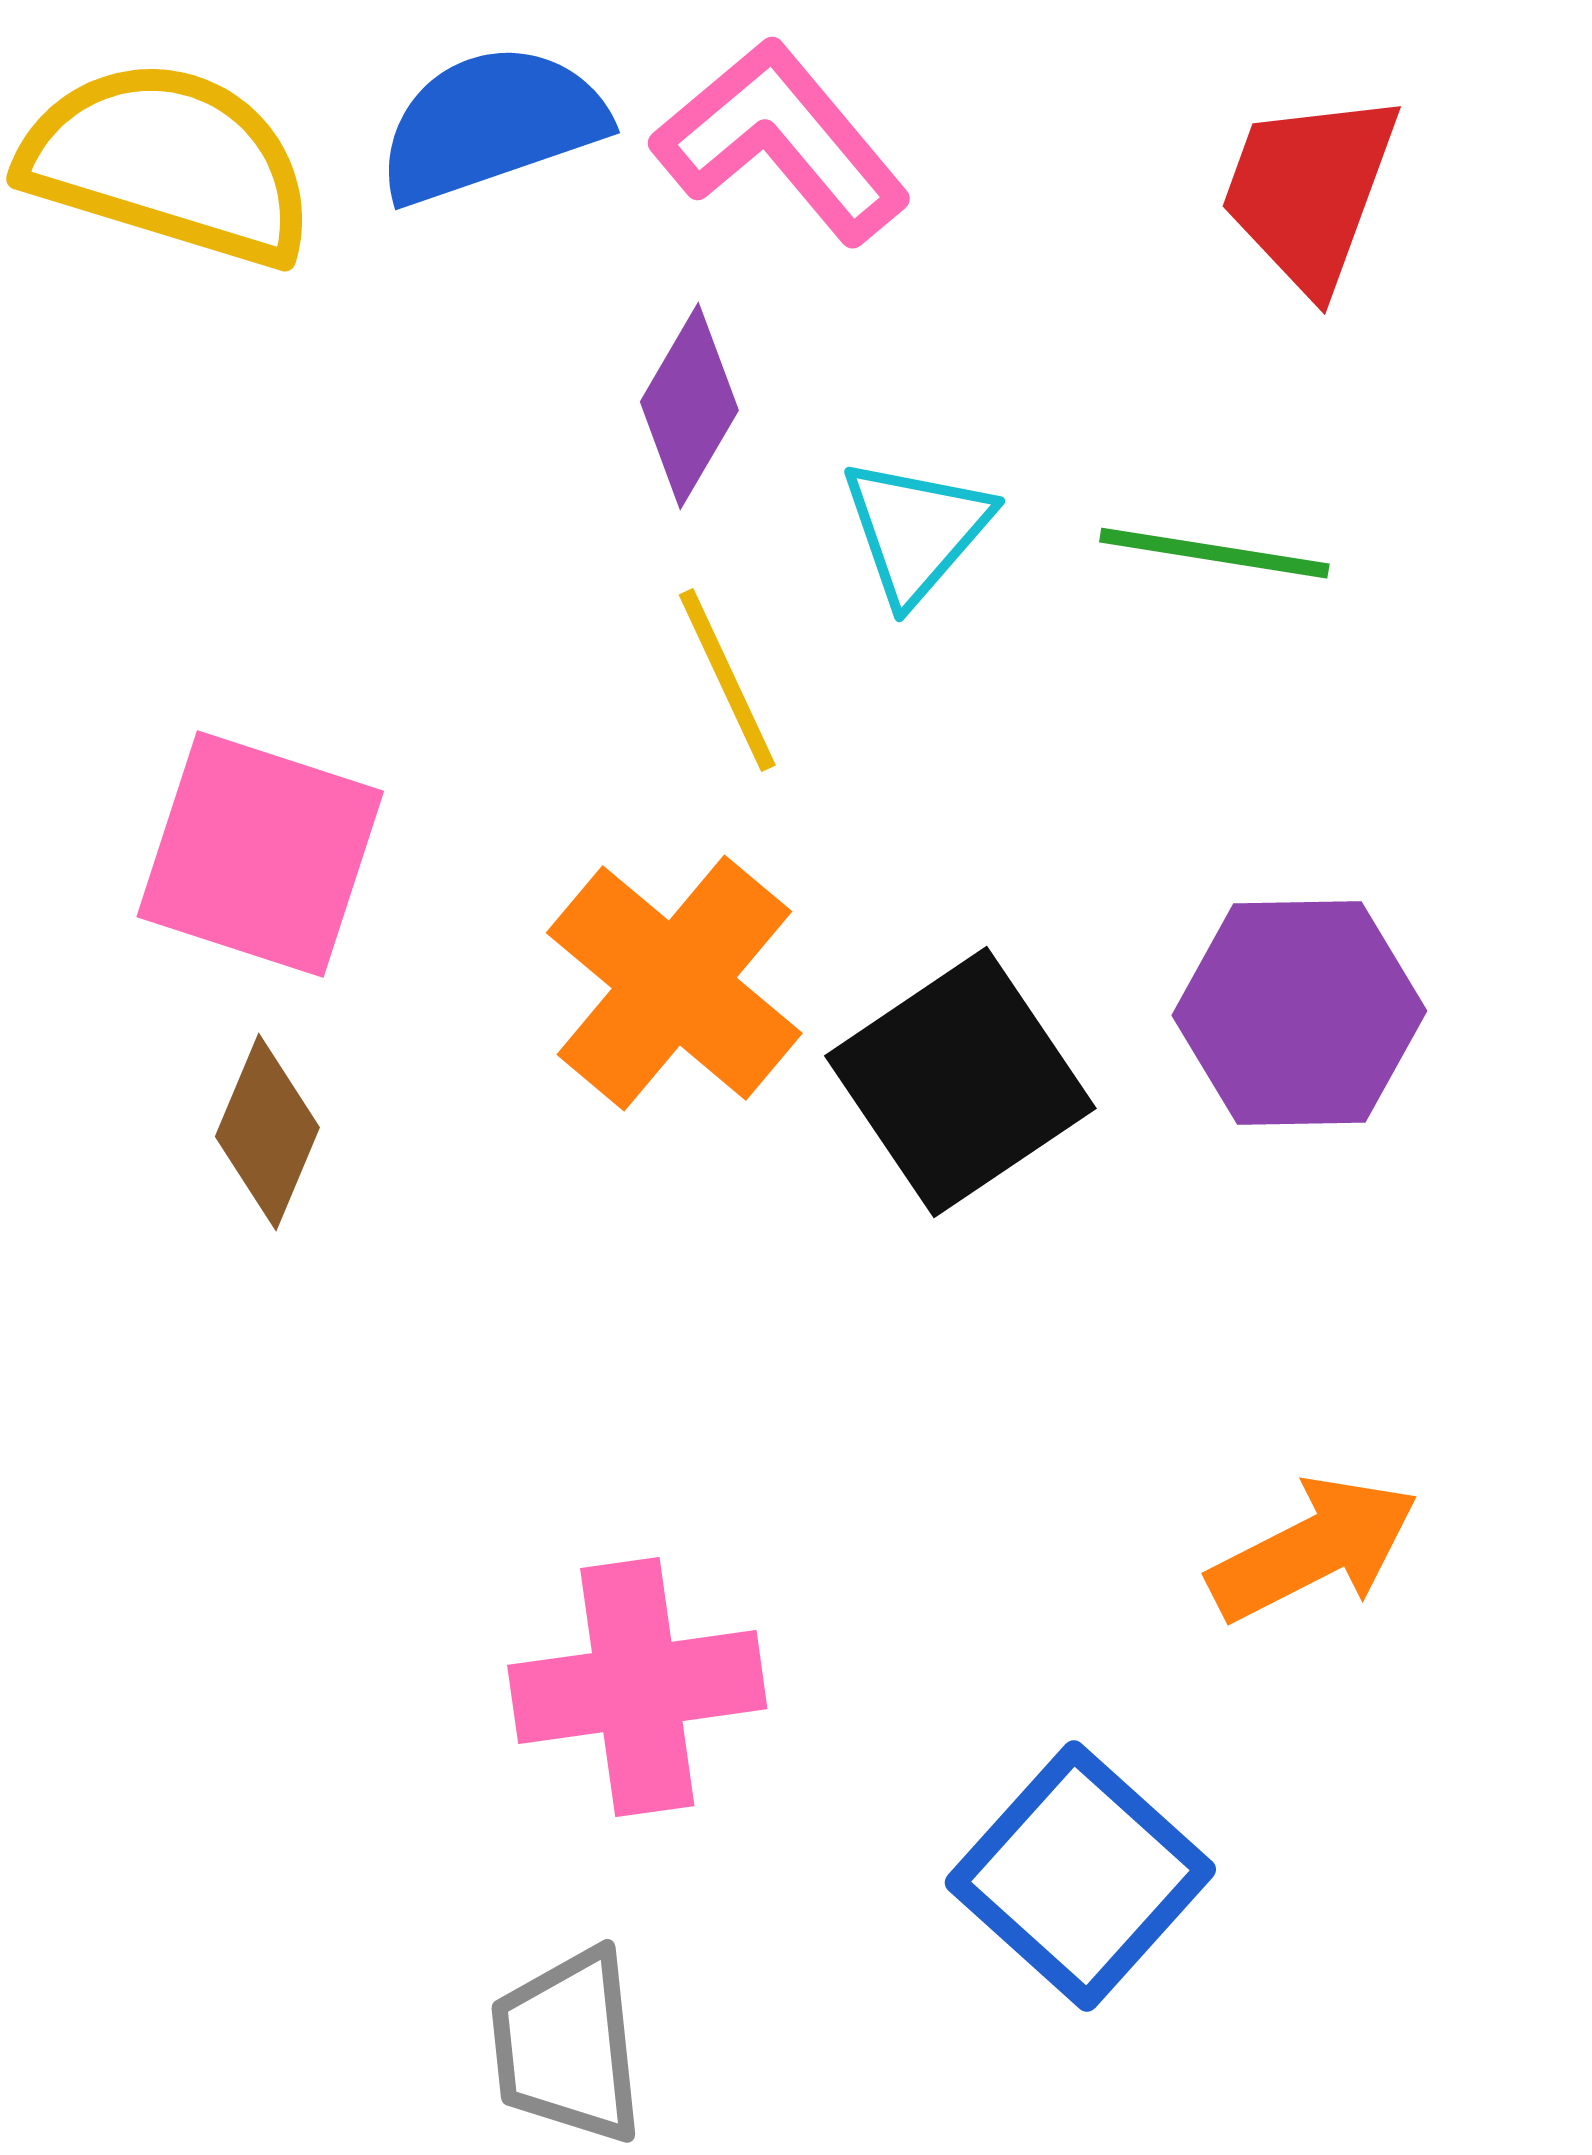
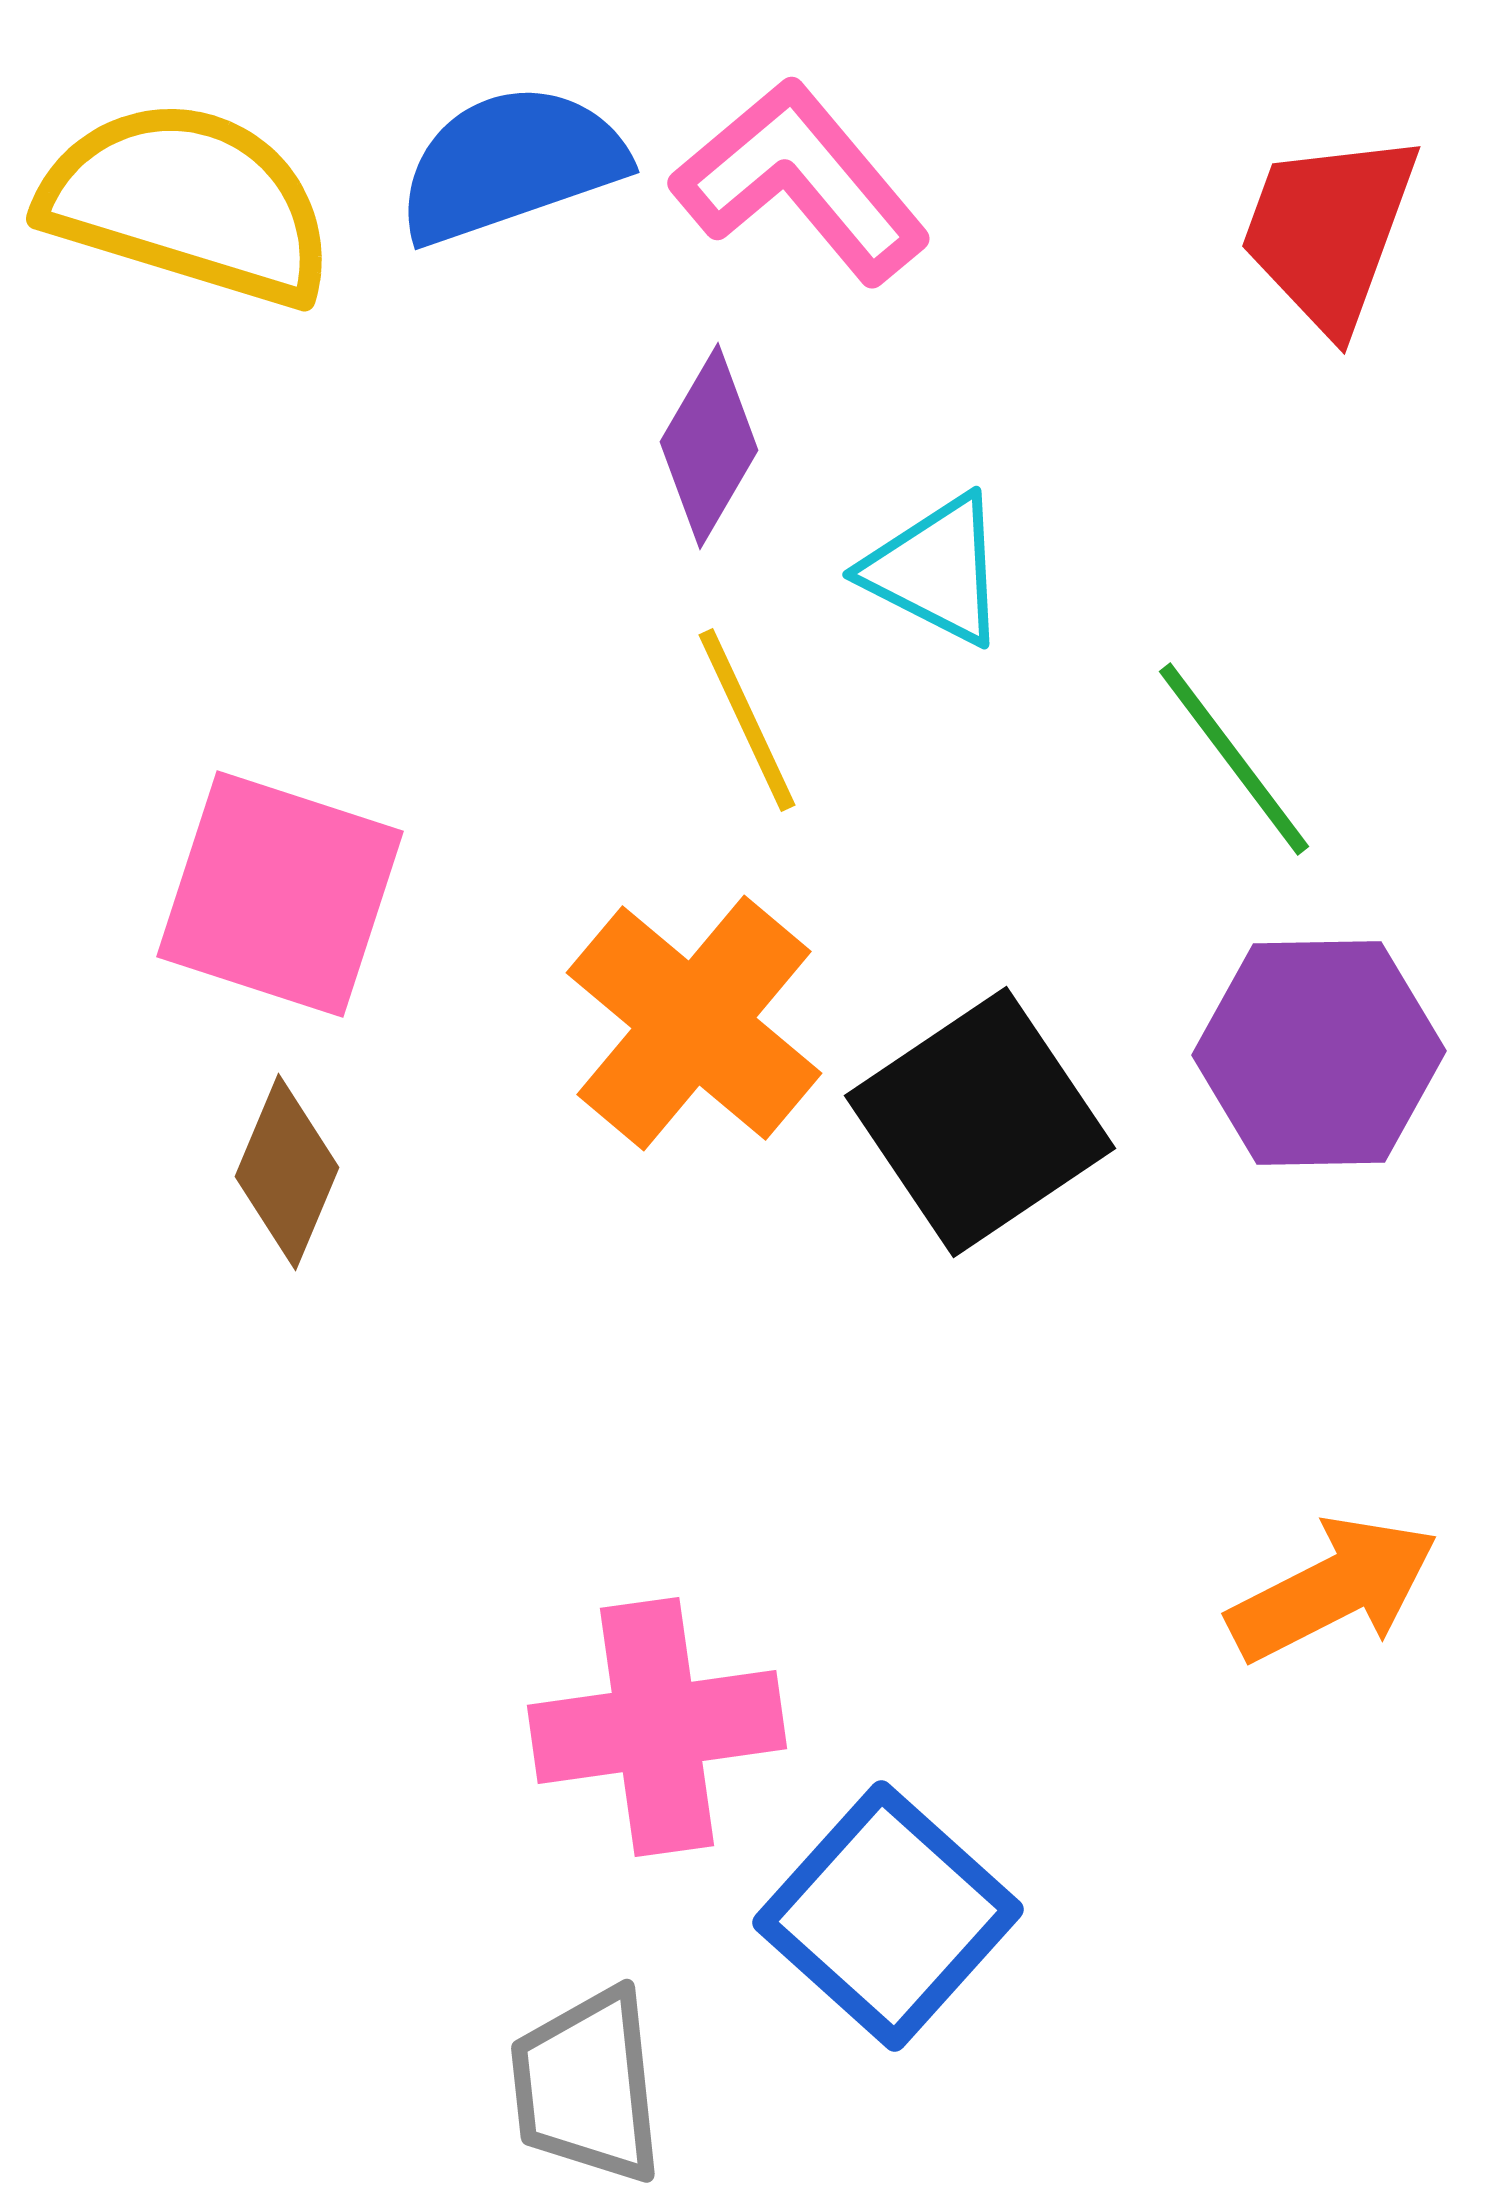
cyan triangle: (916, 530) -> (936, 570), turned -44
green line: (1214, 553) -> (1234, 759), moved, turned 44
blue square: (1080, 1876) -> (888, 1916), moved

